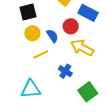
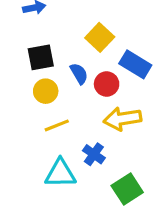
blue semicircle: (52, 36) -> (79, 74), moved
yellow arrow: (82, 48) -> (122, 119), turned -40
cyan triangle: (31, 89) -> (60, 173), moved

